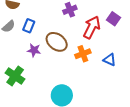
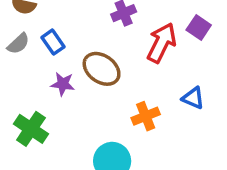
blue rectangle: (29, 26) -> (53, 42), turned -56
orange cross: (83, 54) -> (146, 116), moved

